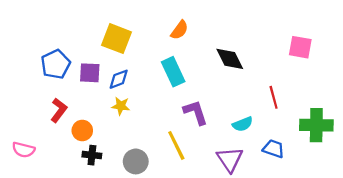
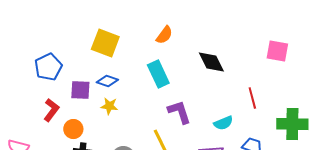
purple square: (90, 73) -> (80, 90), moved
blue diamond: (119, 79) -> (107, 81), turned 40

